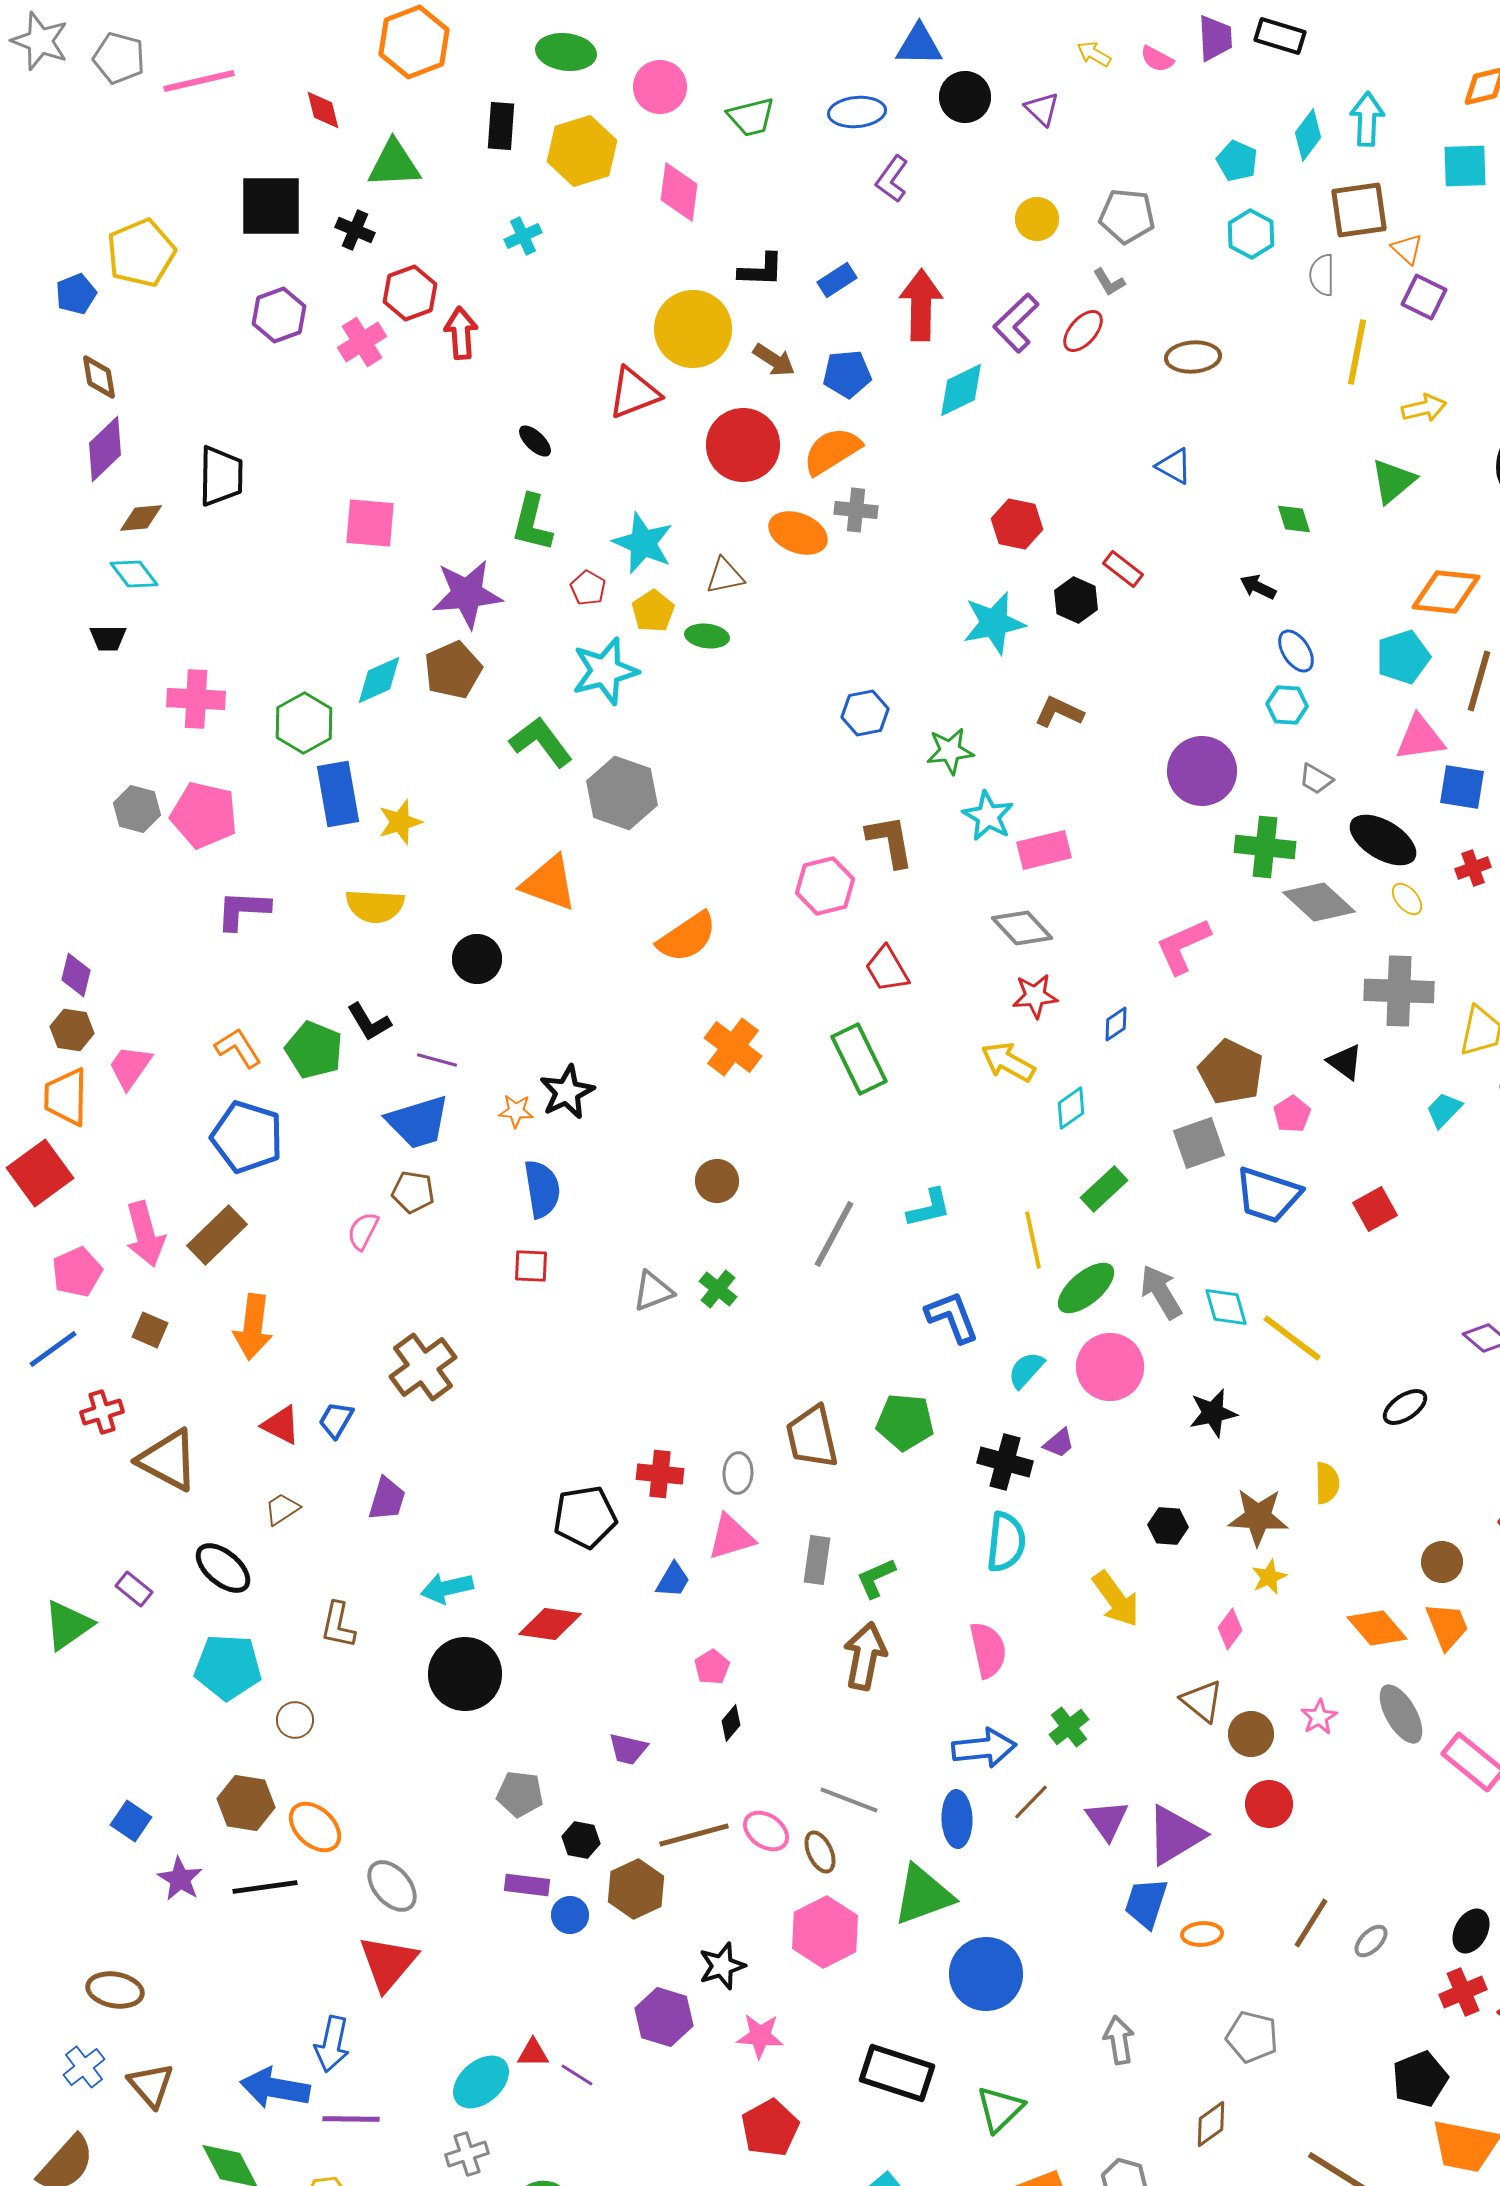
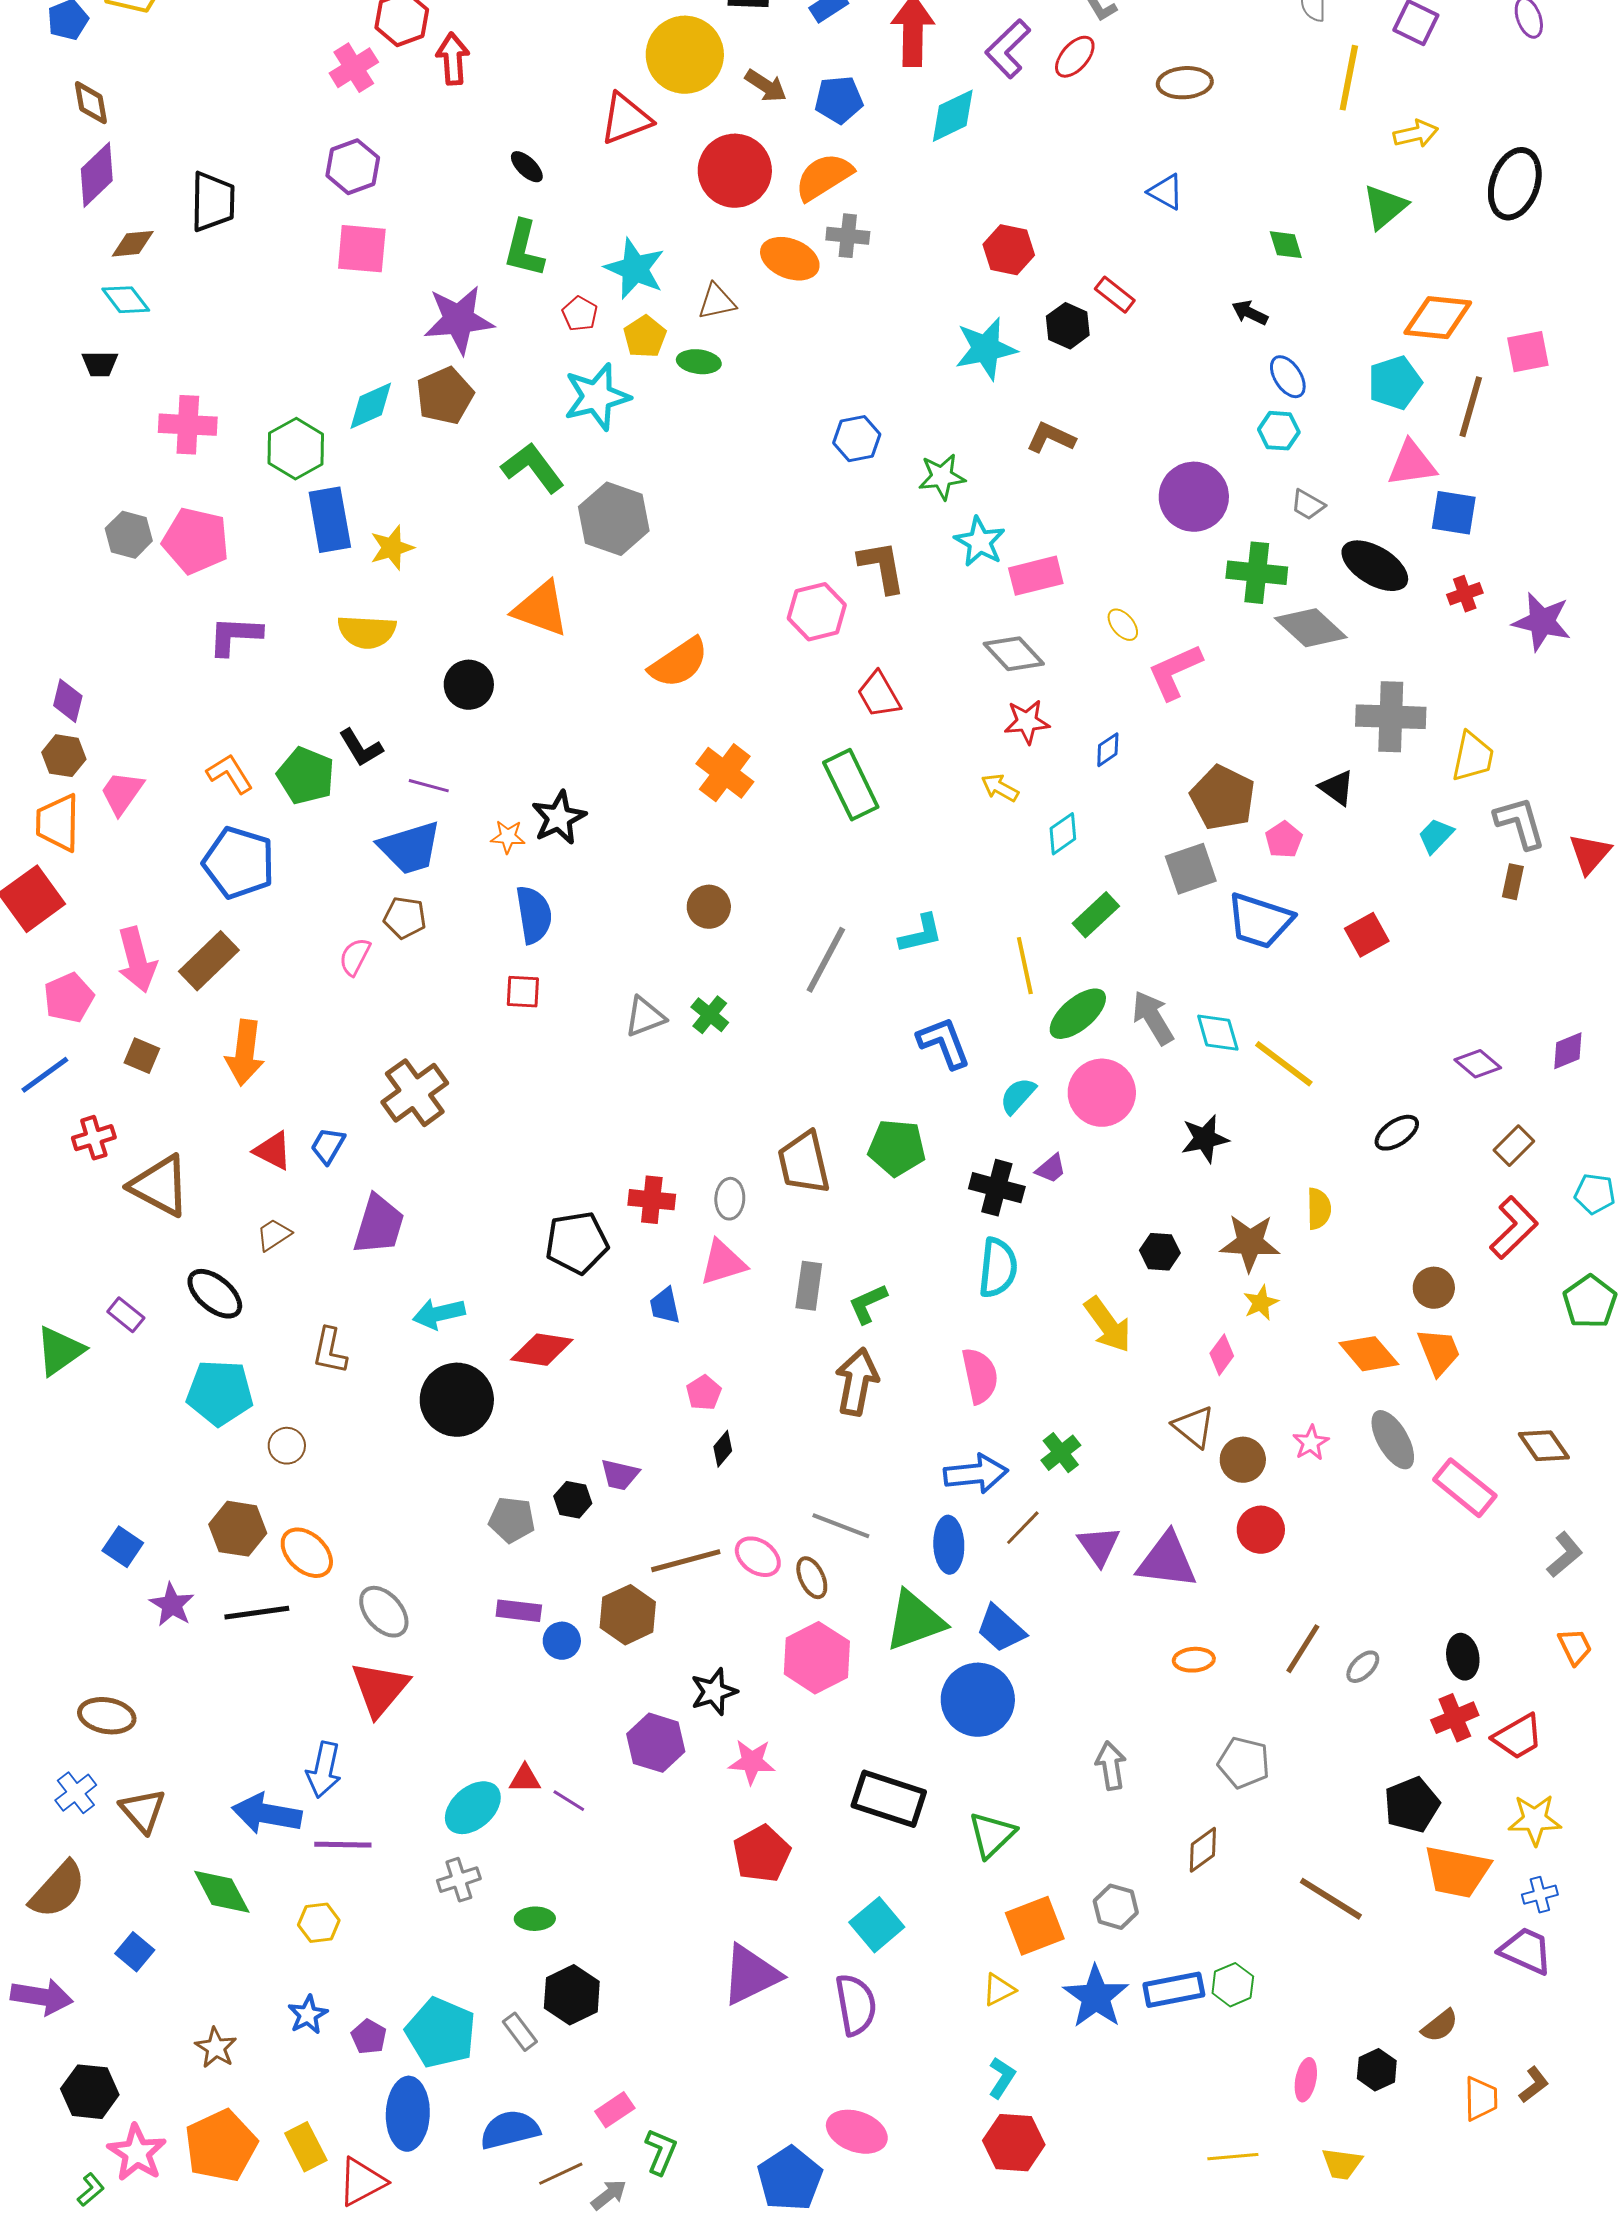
purple hexagon: (279, 315) -> (353, 167), moved
yellow ellipse: (1407, 899) -> (1123, 625), moved
yellow arrow: (1008, 1062) -> (1000, 788), size x0.7
purple trapezoid: (387, 1499) -> (379, 1225), size x1.4
blue trapezoid: (673, 1580) -> (665, 1306), turned 138
purple triangle: (1175, 1835) -> (1167, 1561), turned 38
black hexagon: (581, 1840) -> (573, 1500), moved
blue trapezoid: (1146, 1903) -> (1001, 1629), moved, turned -66
black ellipse: (1471, 1931) -> (1463, 1657), turned -39

